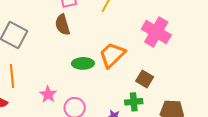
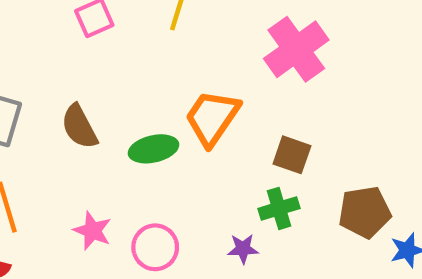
brown semicircle: (62, 25) -> (79, 127), moved
pink cross: (156, 32) -> (296, 49), turned 36

